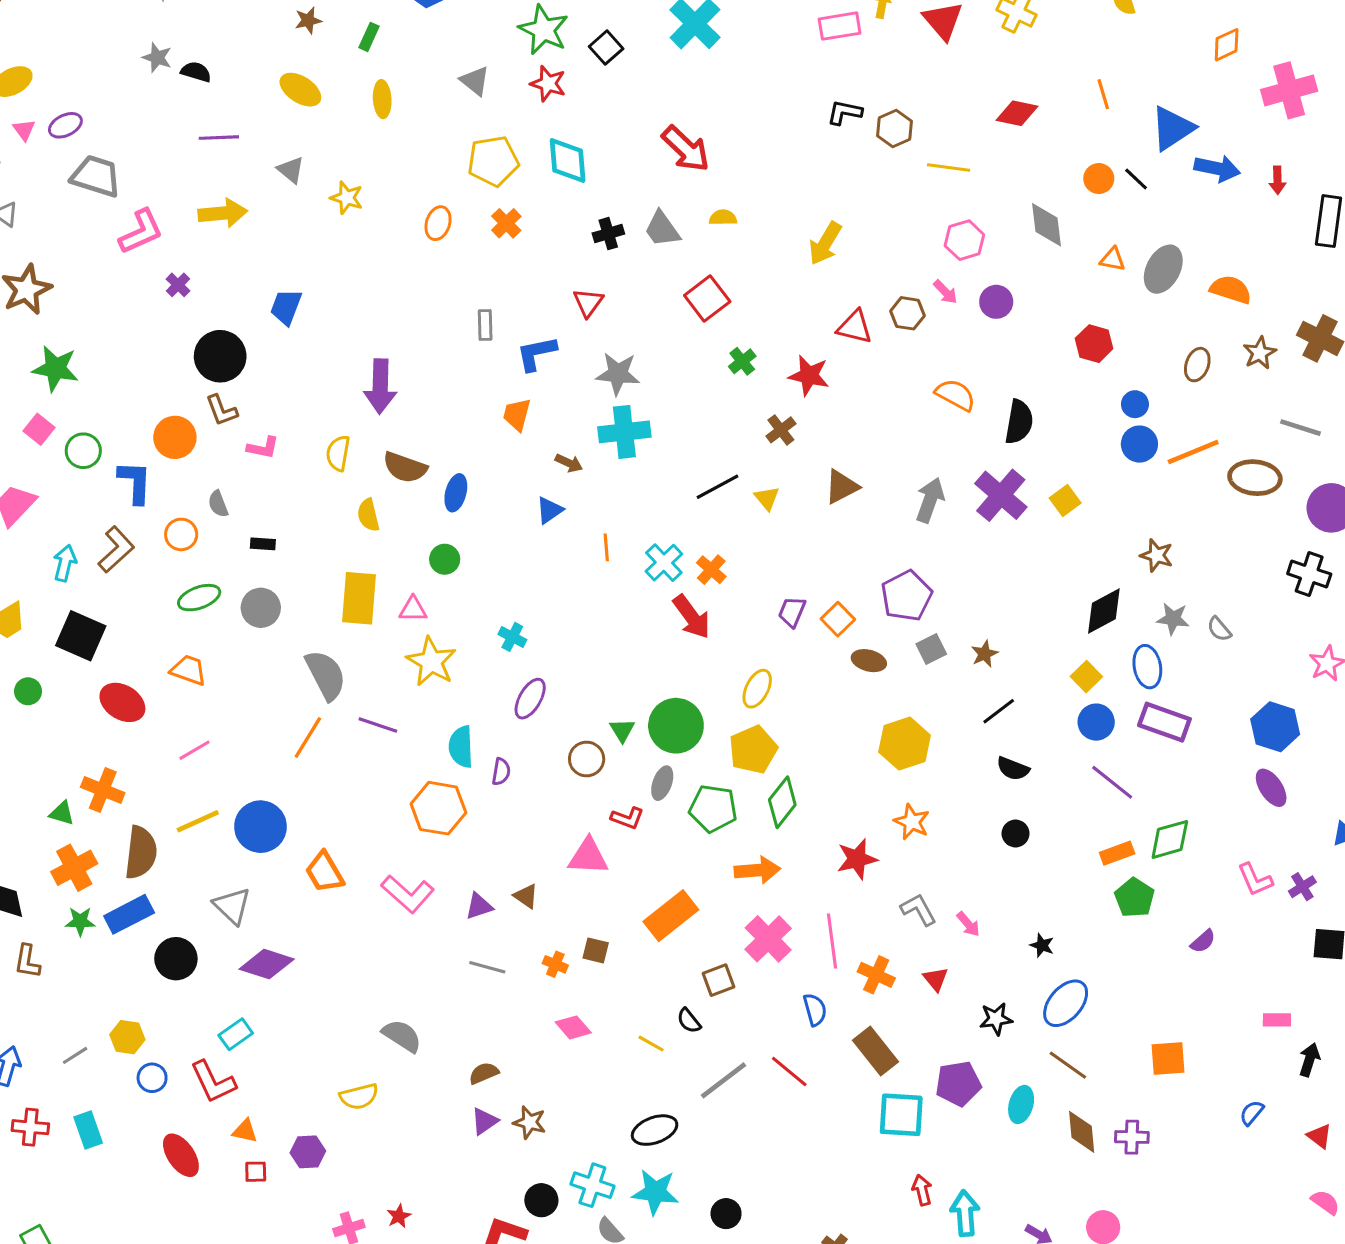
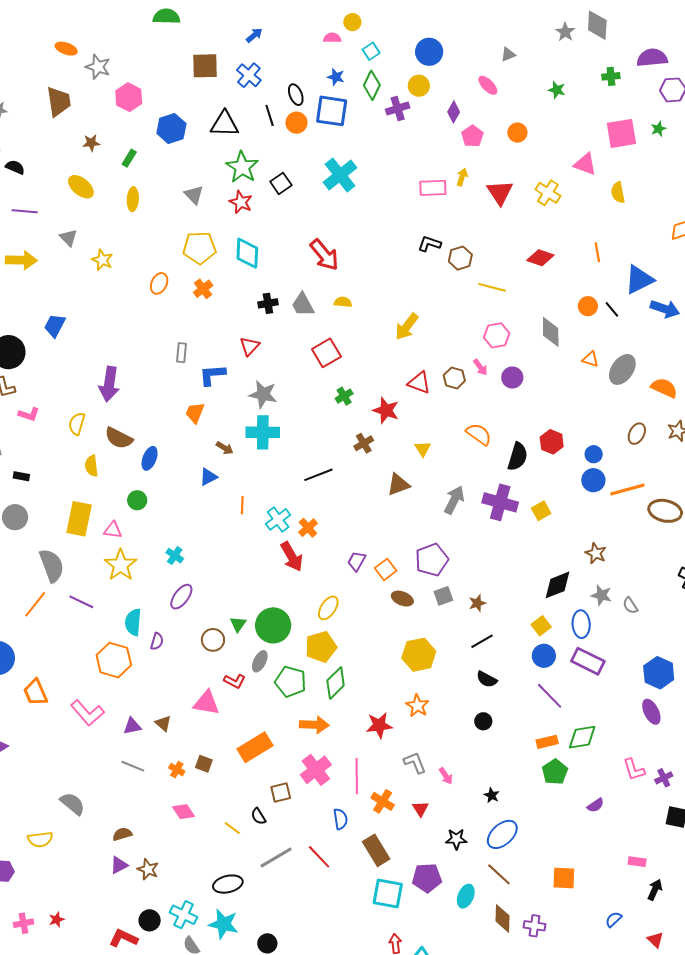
red hexagon: (1094, 344) -> (552, 442), moved
purple cross: (1001, 495) -> (500, 502), turned -32
yellow triangle: (767, 498) -> (423, 449), moved

